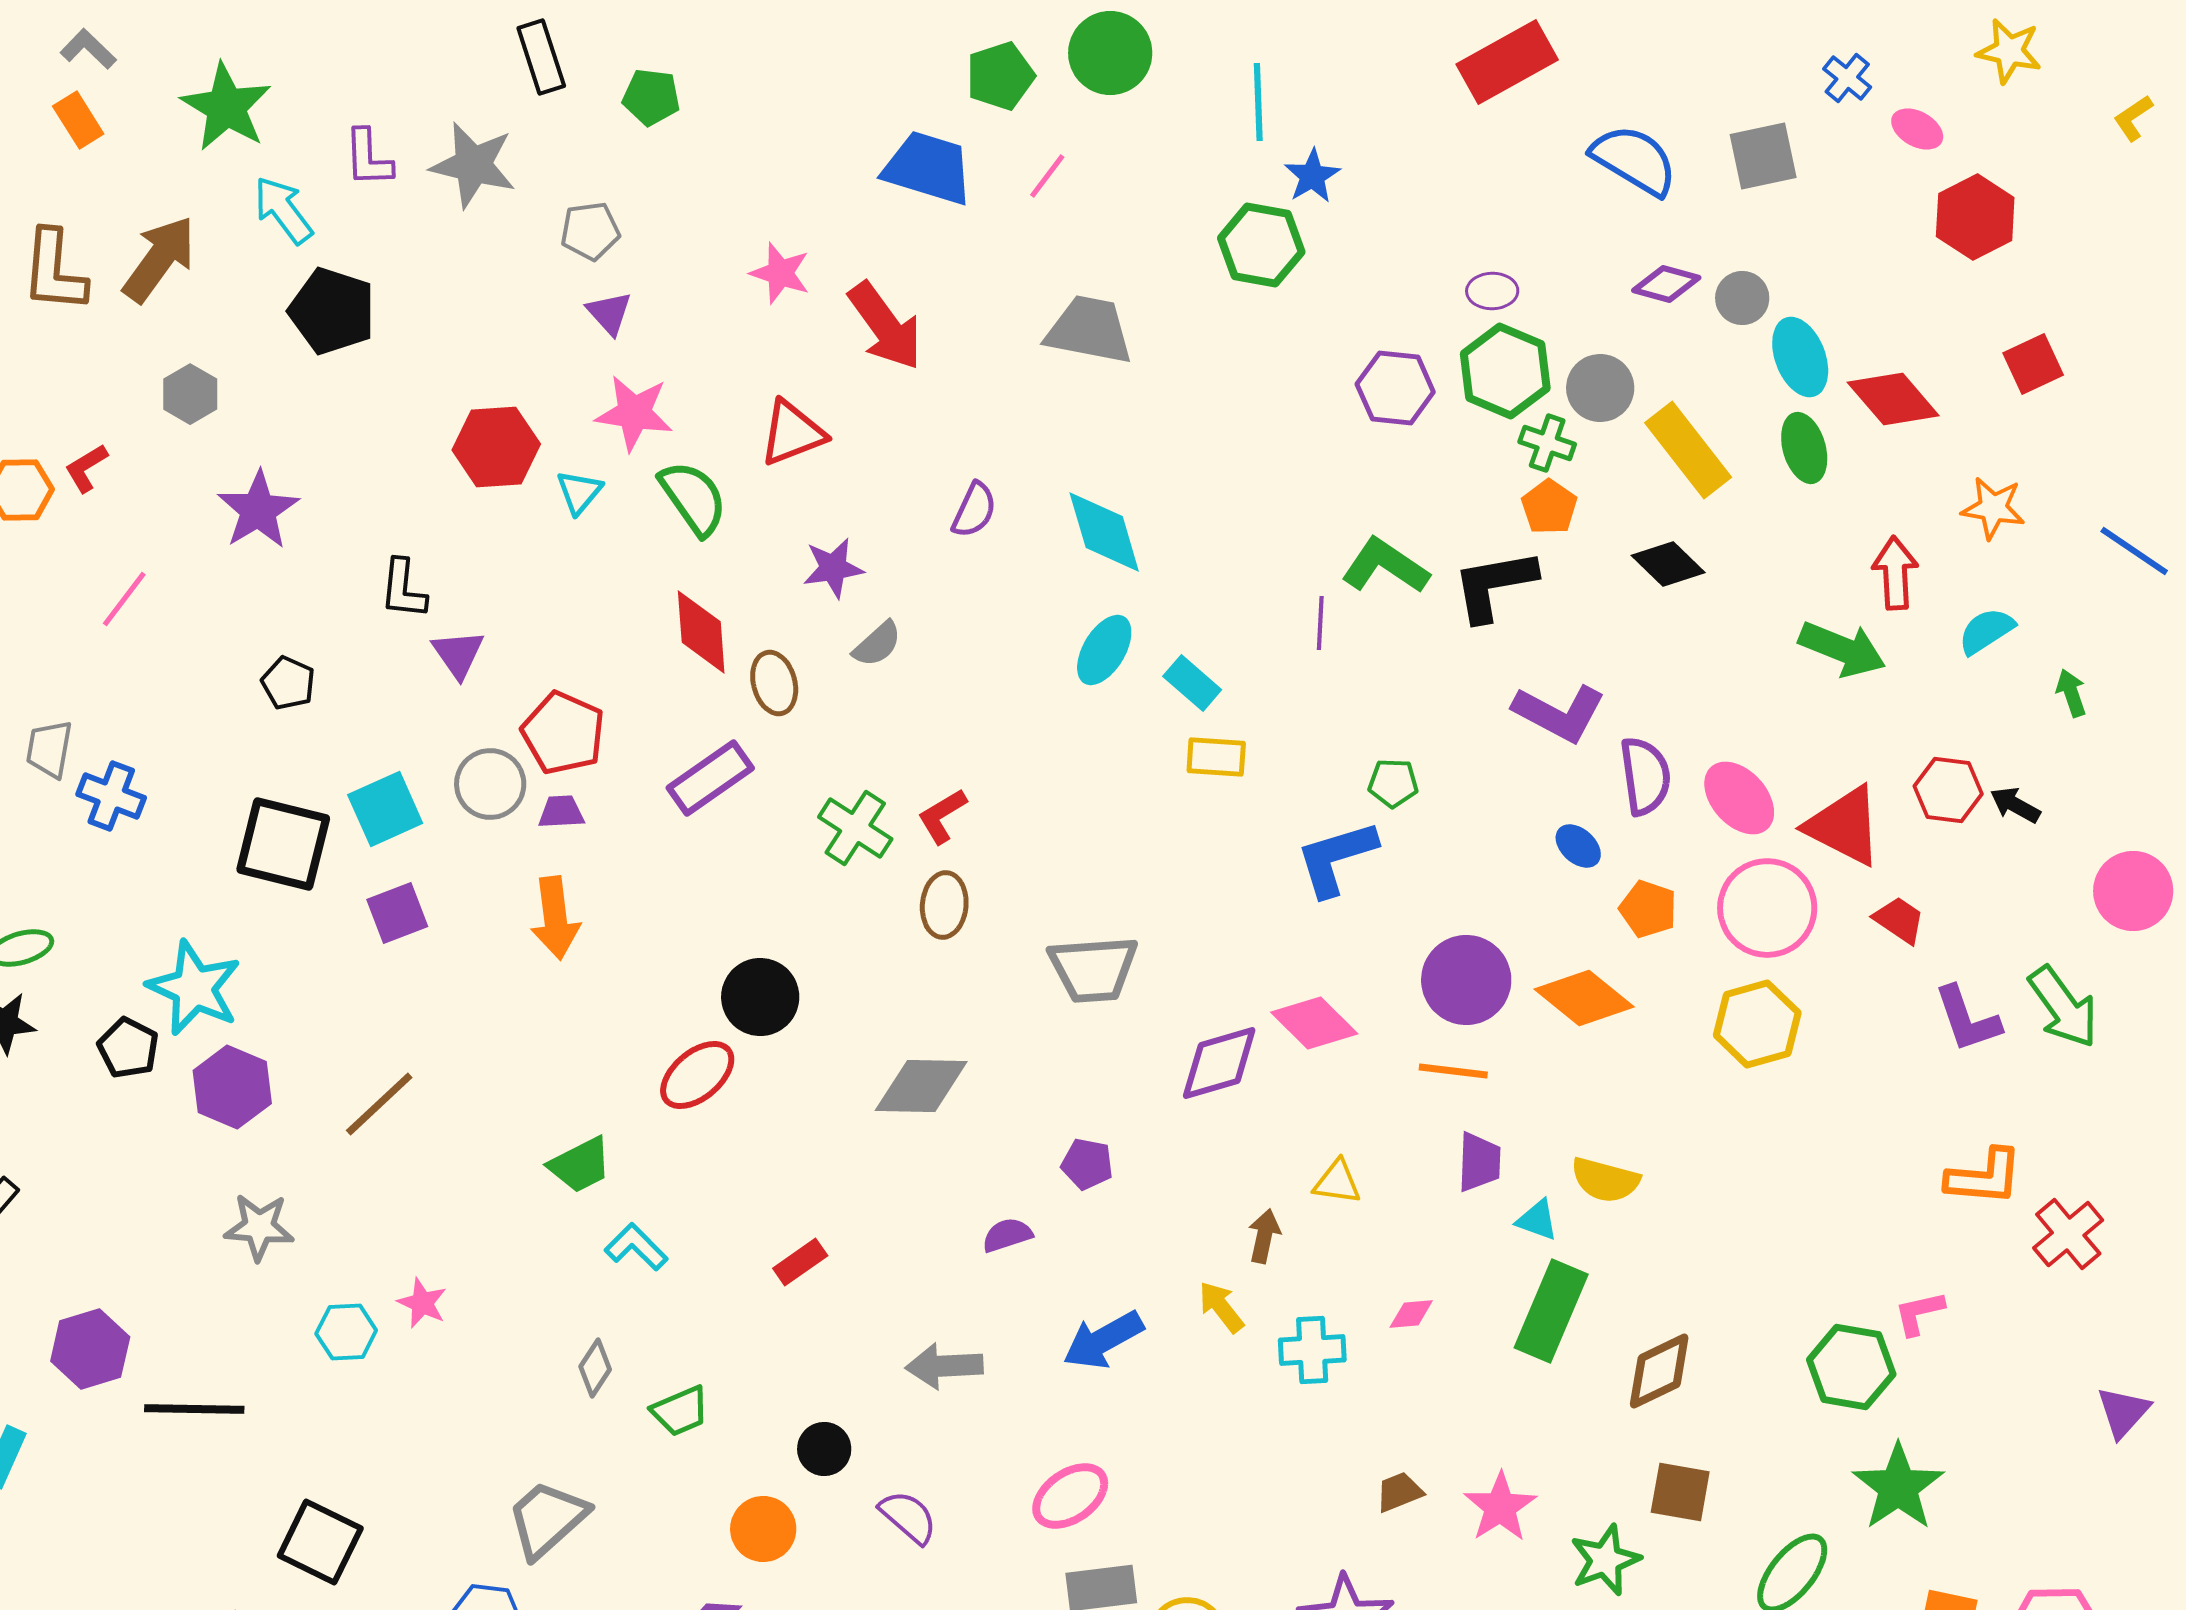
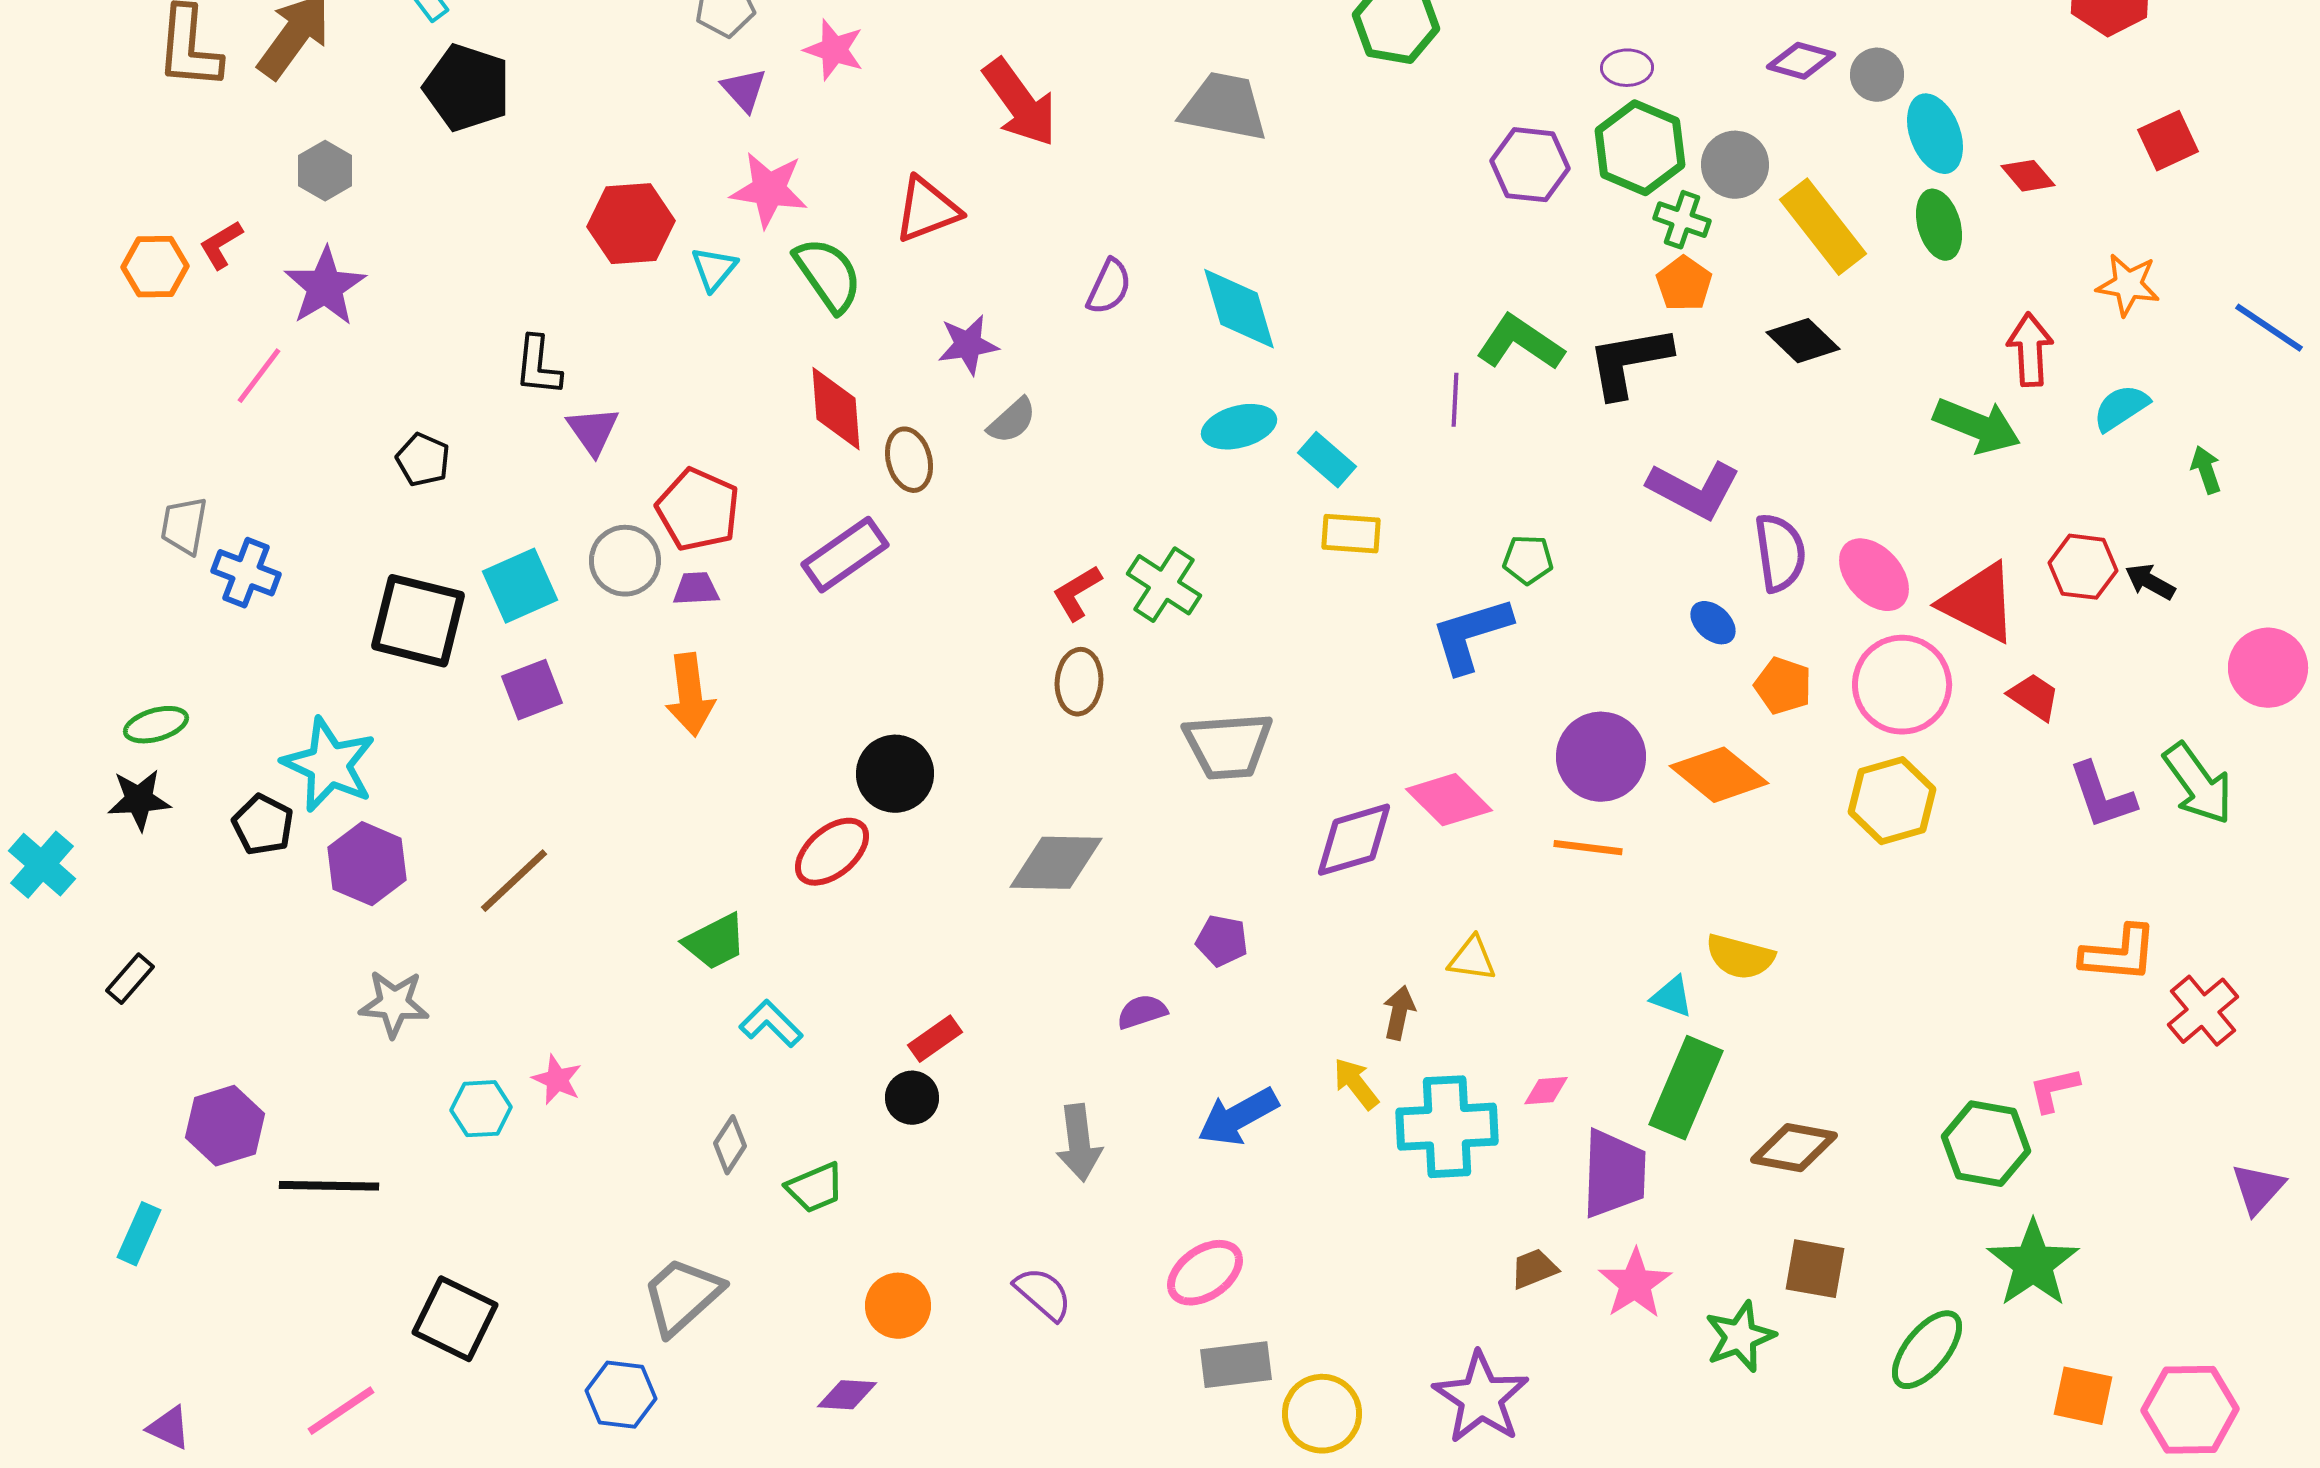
pink star: (780, 273) -> (834, 50), moved
red diamond: (1893, 399) -> (2028, 176), size x0.6
purple star: (258, 510) -> (325, 287), moved
cyan ellipse: (1104, 650) -> (1239, 427), turned 44
green cross: (855, 828) -> (1164, 585), moved
purple trapezoid: (1479, 1162) -> (1614, 1174), moved, size x1.5
cyan cross: (1312, 1350) -> (1447, 1127), size x1.5
gray arrow: (944, 1366) -> (1079, 1143), turned -94
brown diamond: (1659, 1371) -> (1794, 1148), turned 36
black circle: (824, 1449) -> (912, 1098), moved

